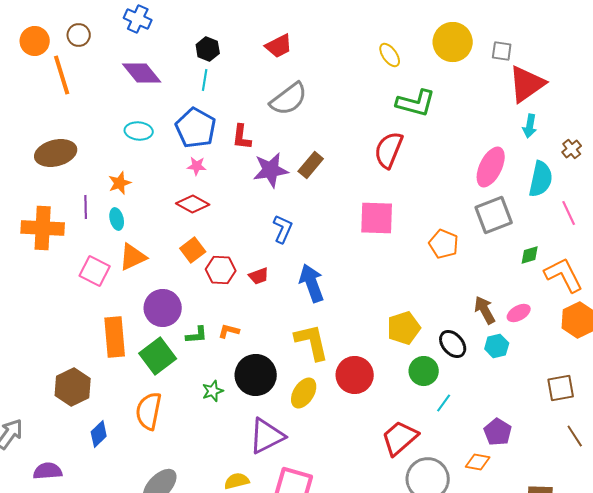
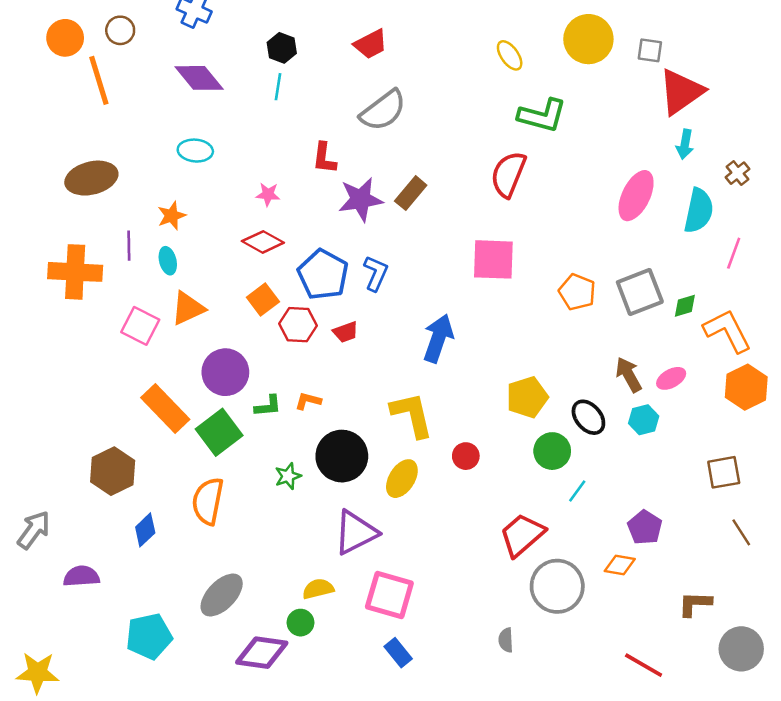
blue pentagon: (196, 128) -> (323, 274), moved
pink line: (569, 213) -> (734, 253), turned 45
gray square: (494, 215) -> (640, 292), moved
blue arrow: (312, 283) -> (438, 338), moved, turned 39
orange rectangle: (115, 337) -> (165, 408), turned -39
red circle: (355, 375) -> (466, 456), size x0.6

